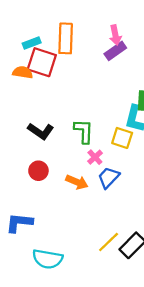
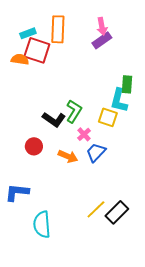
black L-shape: (41, 131) -> (54, 119), moved
green L-shape: (84, 131) -> (74, 111), turned 30
cyan semicircle: (47, 259) -> (42, 224), turned 76

